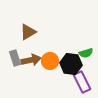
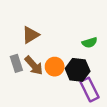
green semicircle: (86, 53) -> (90, 43), moved
brown arrow: (31, 60) -> (34, 66), turned 60

